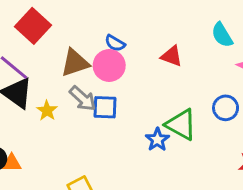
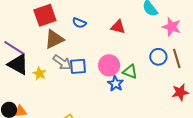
red square: (33, 26) -> (45, 15), moved, turned 35
pink circle: (109, 66) -> (109, 65), moved
green triangle: (181, 125) -> (130, 72), size x0.7

